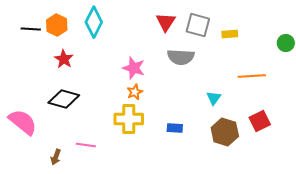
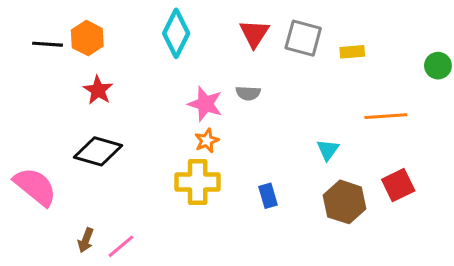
cyan diamond: (94, 22) -> (176, 33), moved
gray semicircle: (181, 57) -> (248, 93), moved, size x0.6
blue rectangle: (175, 128) -> (268, 196), turned 70
pink line: (86, 145) -> (121, 246), moved, turned -48

